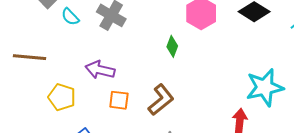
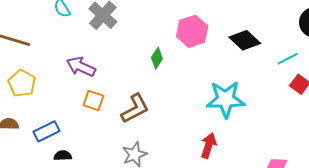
cyan star: (265, 87) -> (226, 99), moved
yellow pentagon: (62, 97) -> (22, 83), moved

